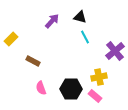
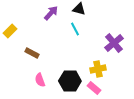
cyan line: (85, 37) -> (75, 29), moved

